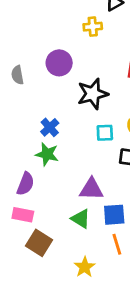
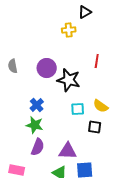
purple circle: (59, 63) -> (47, 68), moved
black star: (93, 94) -> (69, 80), turned 30
purple semicircle: (26, 184) -> (38, 147), moved

